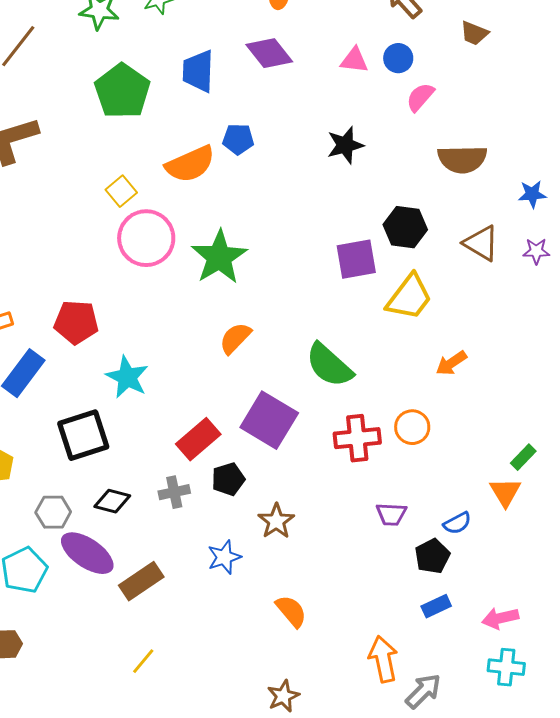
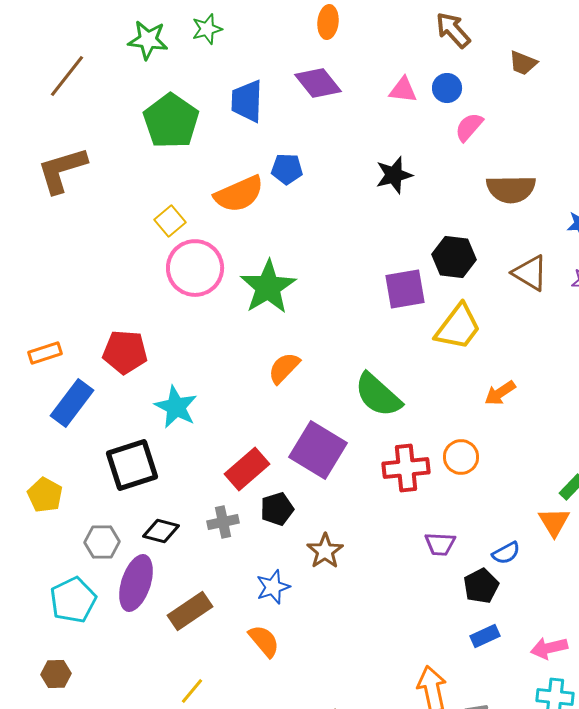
purple ellipse: (87, 553) -> (136, 583), turned 74
orange semicircle: (291, 611) -> (264, 641), moved

